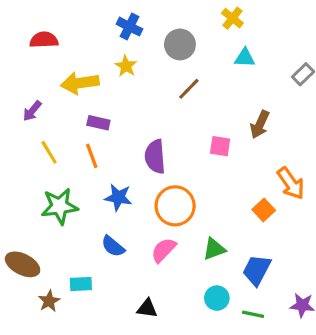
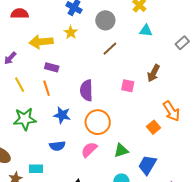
blue semicircle: (113, 246) -> (57, 146), turned -49

